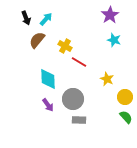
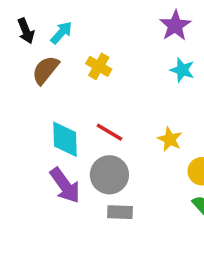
yellow cross: (65, 46) -> (99, 66), moved
red line: (79, 62) -> (109, 132), moved
purple arrow: (48, 105) -> (65, 185), size x1.5

